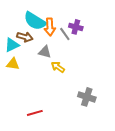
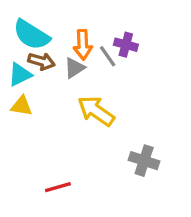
cyan semicircle: (35, 21) -> (31, 35), moved
gray triangle: (45, 52) -> (75, 68), moved, turned -48
yellow arrow: (58, 67) -> (96, 111), size x1.6

